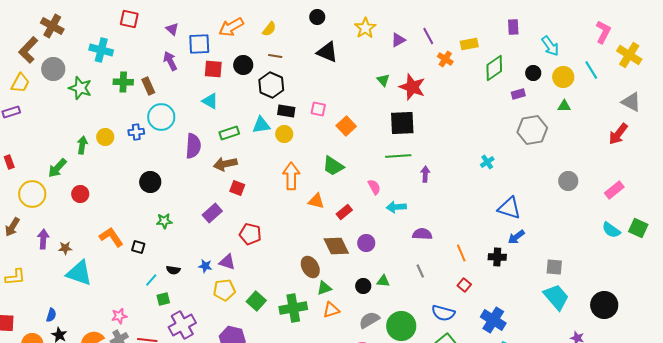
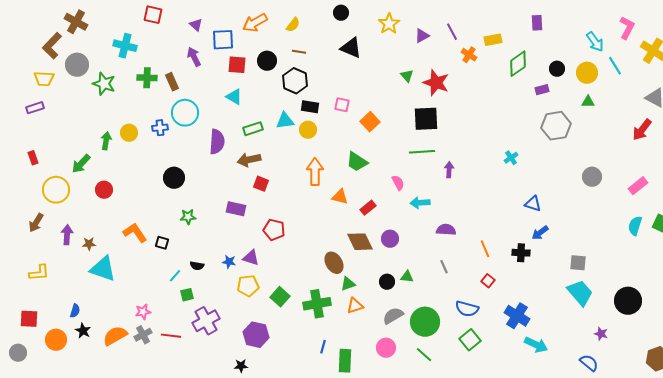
cyan arrow: (550, 46) -> (595, 42), moved
yellow trapezoid: (20, 83) -> (44, 79), turned 65
blue triangle: (509, 208) -> (533, 204), size x0.7
purple rectangle: (212, 213) -> (236, 209), turned 54
cyan semicircle: (611, 230) -> (635, 226), turned 72

